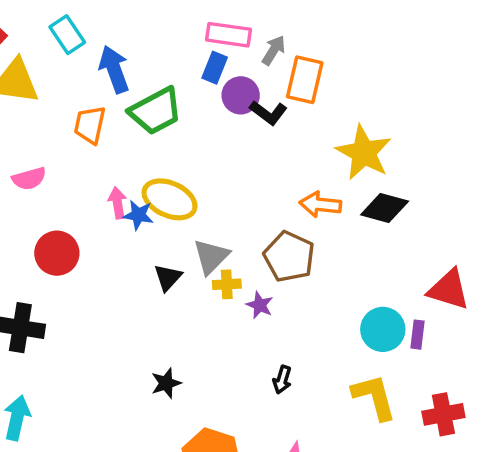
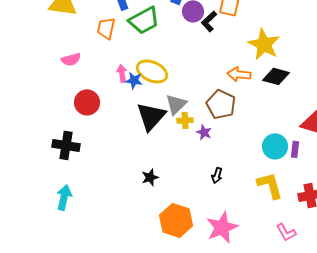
black L-shape: (268, 113) -> (209, 21), turned 100
black triangle: (168, 277) -> (151, 116), size x1.8

